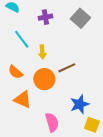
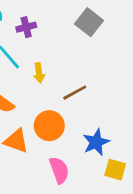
purple cross: (45, 17) -> (26, 27), moved
orange circle: (44, 79) -> (49, 126), moved

